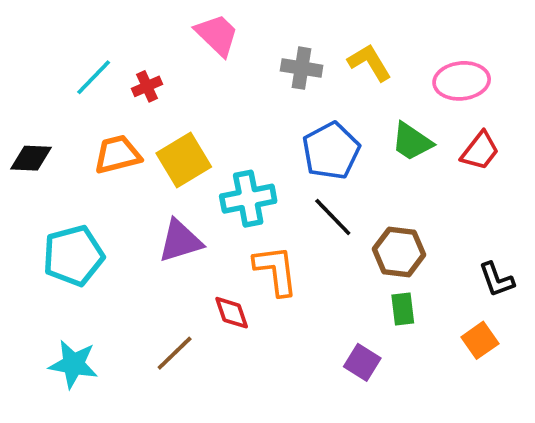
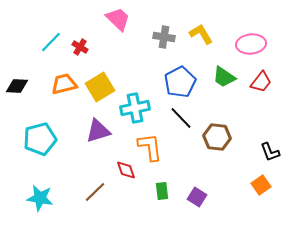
red cross: (147, 86) -> (80, 47), turned -35
green rectangle: (403, 309) -> (162, 191), moved

